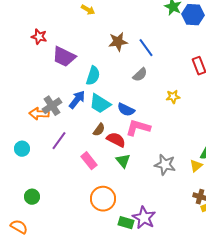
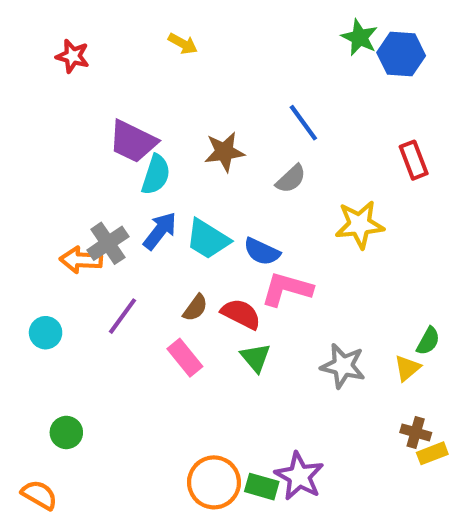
red star: (39, 37) -> (73, 56), moved
brown star: (118, 42) -> (224, 152), moved
cyan semicircle: (93, 76) -> (156, 175), moved
yellow star: (173, 97) -> (360, 225), size x1.6
brown semicircle: (99, 130) -> (195, 308), moved
orange circle: (103, 199) -> (214, 482), moved

